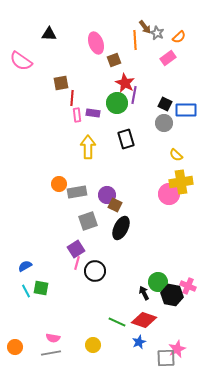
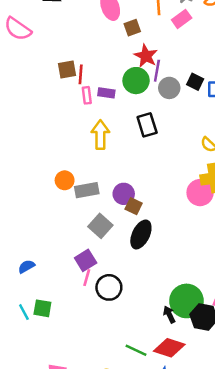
pink rectangle: (168, 58) -> (182, 19), moved
brown square: (61, 83) -> (67, 69), moved
gray circle: (164, 123) -> (169, 88), moved
gray square: (88, 221) -> (100, 226), turned -30
blue semicircle: (25, 266) -> (26, 266), moved
green circle: (158, 282) -> (186, 301), size x1.4

